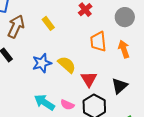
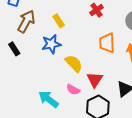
blue star: (42, 63) -> (51, 44), moved
pink semicircle: (67, 105) -> (73, 90), moved

